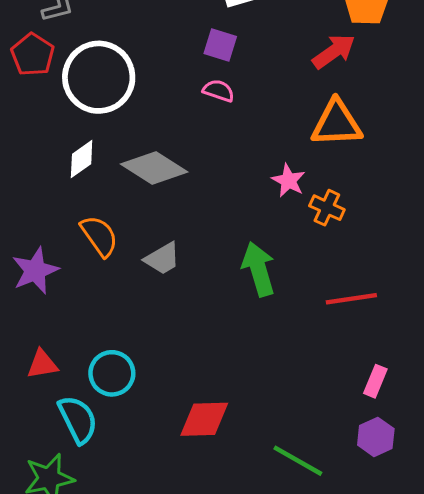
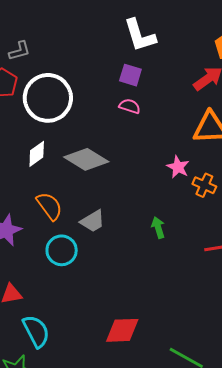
green arrow: (259, 269) -> (158, 228), size x0.6
cyan circle: (112, 373) -> (62, 250), moved

